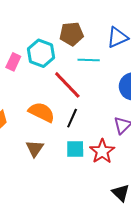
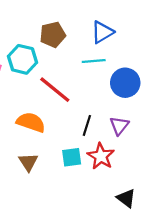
cyan line: (89, 60) -> (94, 61), moved
black line: (72, 118) -> (87, 125), moved

